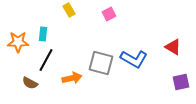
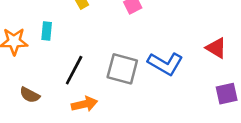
black line: (46, 60) -> (74, 70), moved
orange arrow: (72, 78) -> (84, 104), moved

